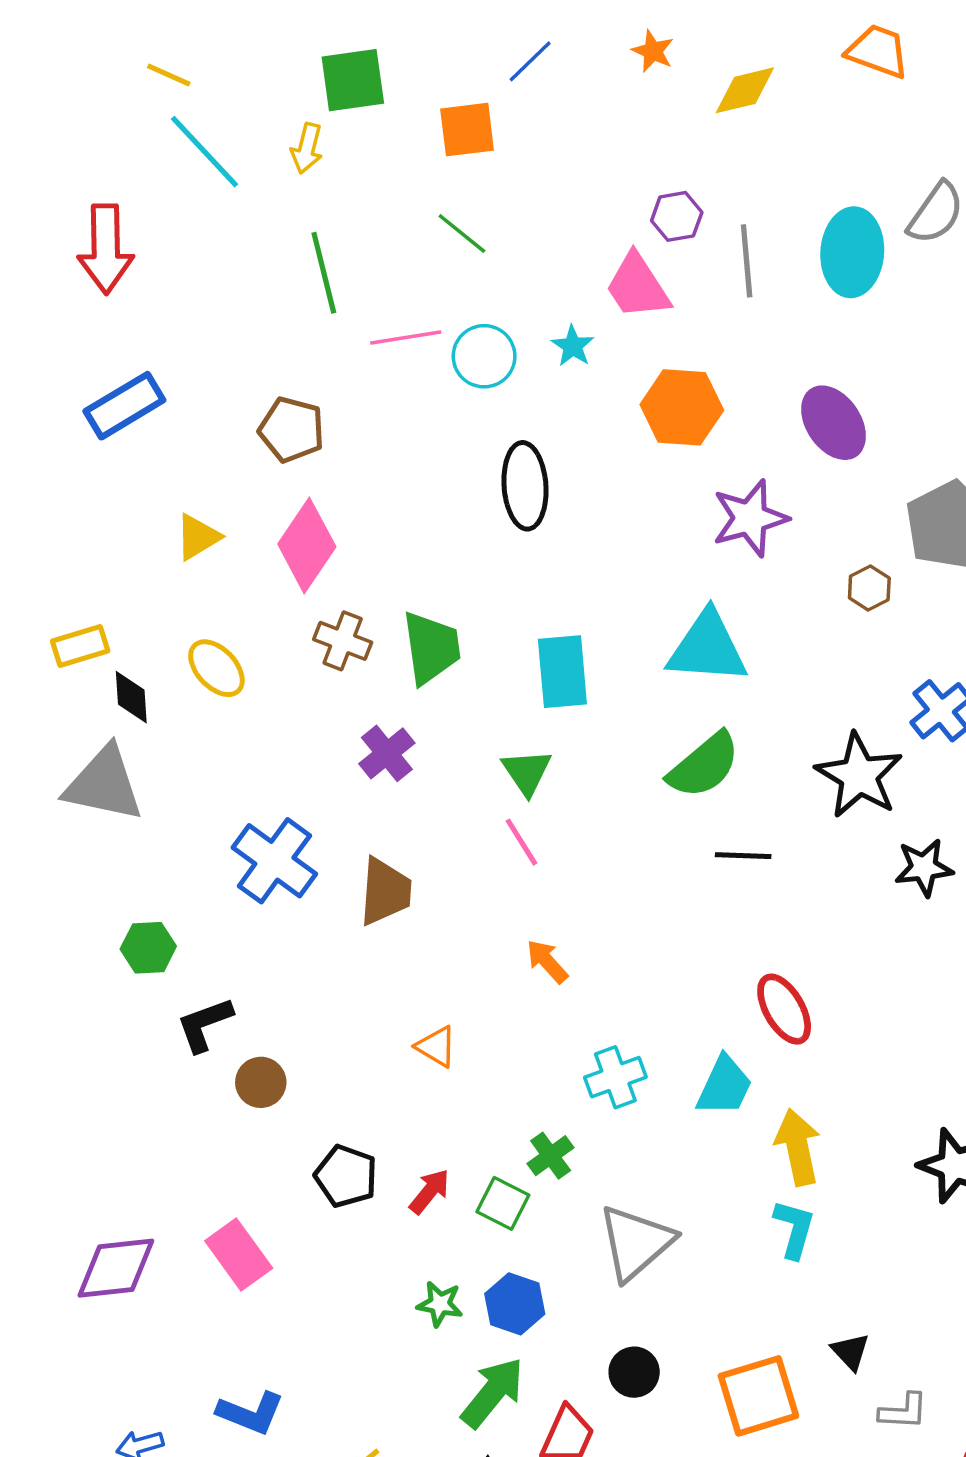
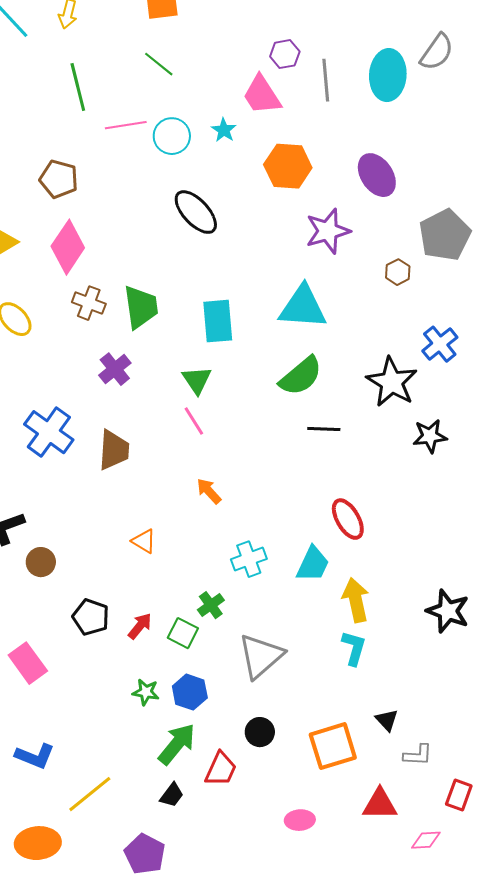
black ellipse: (525, 486) -> (196, 212), turned -39

